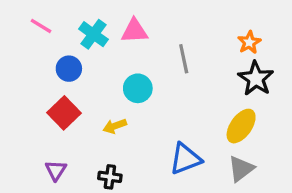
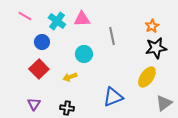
black star: (256, 78) -> (156, 48), turned 30
gray triangle: (241, 169) -> (164, 103), moved

